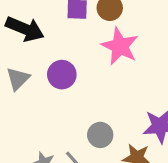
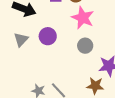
gray circle: (100, 135) -> (85, 46), moved

